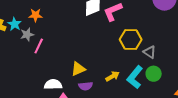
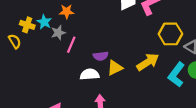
yellow arrow: (113, 76) -> (148, 62), moved, size x1.5
white semicircle: (53, 84) -> (90, 74), moved
purple semicircle: (86, 86) -> (101, 56), moved

